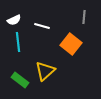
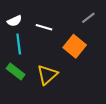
gray line: (84, 17) -> (88, 18), turned 48
green rectangle: (20, 80) -> (16, 72), moved

